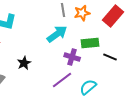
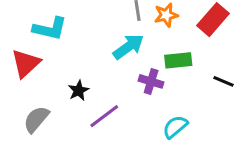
black line: (110, 57) -> (224, 81), moved
purple line: (62, 80) -> (104, 116), moved

